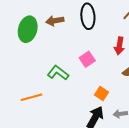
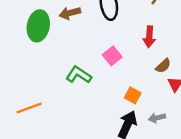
orange line: (31, 97) -> (29, 108), moved

